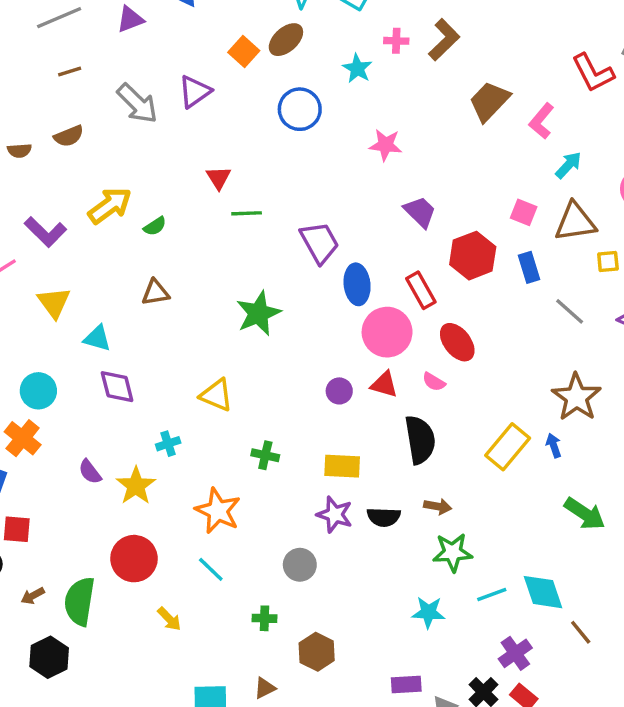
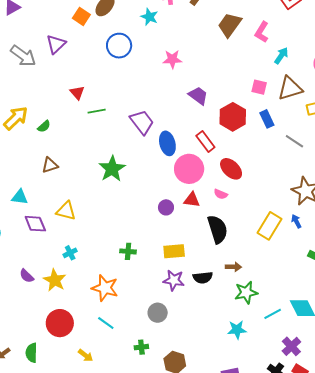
yellow triangle: (216, 395) -> (66, 211), moved
green semicircle: (80, 601) -> (32, 353), size x0.7

